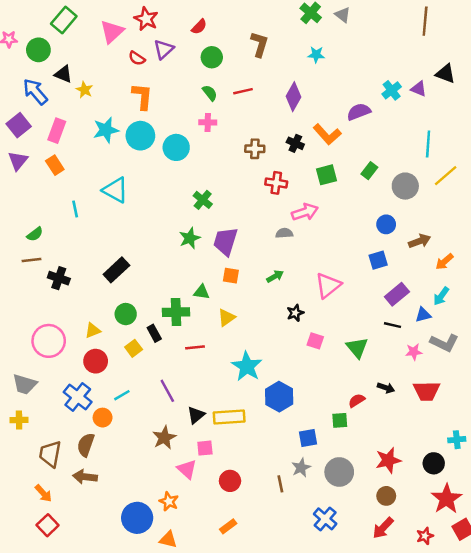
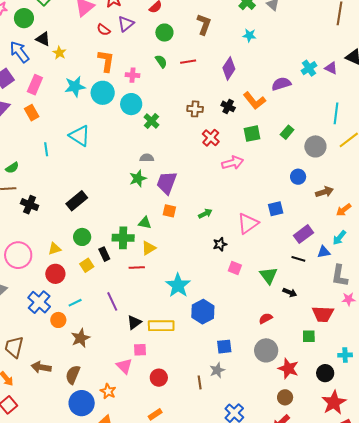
pink cross: (208, 122) -> (132, 75), moved
red cross: (276, 183) -> (211, 138), turned 30
green cross: (203, 200) -> (151, 121), moved
gray semicircle: (284, 233) -> (147, 158), moved
blue square: (378, 260) -> (276, 209), moved
yellow triangle: (226, 318) -> (149, 248), moved
gray L-shape: (444, 343) -> (340, 276), turned 70
pink star: (414, 352) -> (349, 299), moved
black arrow: (386, 388) -> (290, 292), moved
green square: (340, 420) -> (309, 336), moved
brown star: (164, 438) -> (81, 338), moved
brown semicircle: (86, 445) -> (73, 375), moved
red star: (388, 460) -> (288, 368), turned 30
gray circle: (339, 472) -> (266, 350), moved

